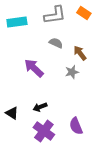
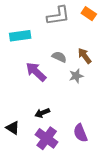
cyan rectangle: (17, 22) -> (20, 36), moved
gray semicircle: (56, 43) -> (59, 57), moved
black triangle: (12, 113) -> (13, 128), moved

